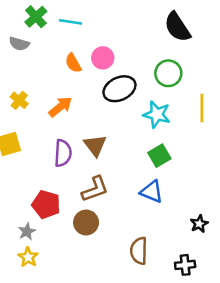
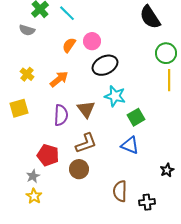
cyan line: (71, 22) -> (67, 13), turned 36
orange semicircle: (73, 63) -> (69, 45), turned 63
green circle: (168, 73) -> (166, 53), moved
cyan star: (157, 114) -> (115, 96), moved
black cross: (185, 265) -> (147, 202), moved

